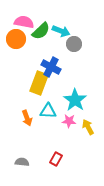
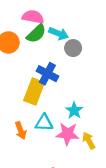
pink semicircle: (24, 22) -> (33, 17), moved
cyan star: (75, 100) -> (74, 110), size x0.7
pink star: (69, 121) -> (68, 134), size x1.5

